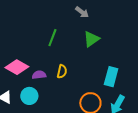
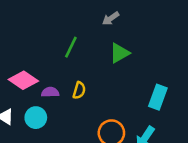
gray arrow: (82, 12) -> (111, 18), turned 104
cyan rectangle: (111, 77) -> (158, 97), moved

